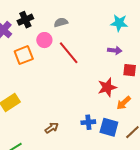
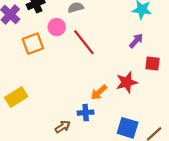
purple arrow: (115, 50) -> (136, 41), turned -56
orange arrow: (124, 103) -> (99, 92), moved
blue cross: (88, 122) -> (86, 113), moved

